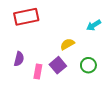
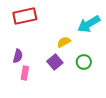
cyan arrow: (94, 25) -> (89, 24), size x1.6
pink rectangle: (38, 72) -> (25, 73), moved

